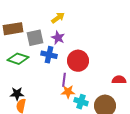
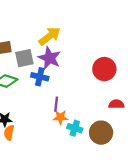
yellow arrow: (58, 18) -> (50, 36), size x1.5
purple star: (58, 38) -> (50, 58), size x1.5
red circle: (78, 61) -> (104, 69), moved

